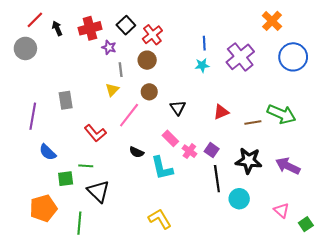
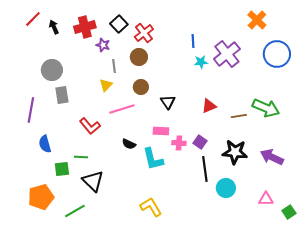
gray circle: (25, 48) -> (52, 70), moved
cyan star: (202, 65) -> (201, 62), moved
pink line: (129, 115) -> (122, 109), turned 35
pink rectangle: (170, 138) -> (161, 131), turned -42
pink cross: (189, 151) -> (179, 143), turned -32
blue semicircle: (48, 152) -> (45, 144), turned 30
pink triangle: (282, 210) -> (266, 199), turned -42
green line: (79, 223) -> (75, 211), turned 55

